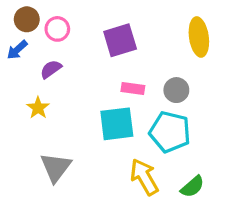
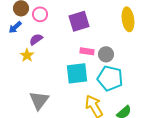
gray circle: (176, 90) -> (106, 54), moved
yellow star: (38, 108) -> (27, 55), moved

